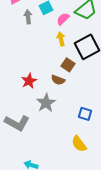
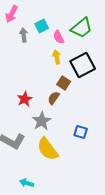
pink semicircle: (63, 19) -> (59, 37), turned -72
brown semicircle: (58, 80) -> (54, 98), turned 104
yellow semicircle: (79, 144) -> (48, 149), moved, size x1.4

